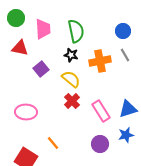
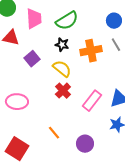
green semicircle: (76, 31) -> (67, 21), turned 70
pink rectangle: (101, 111) -> (92, 101), turned 70
orange line: (53, 143) -> (54, 133), moved
purple circle: (100, 144) -> (85, 144), moved

